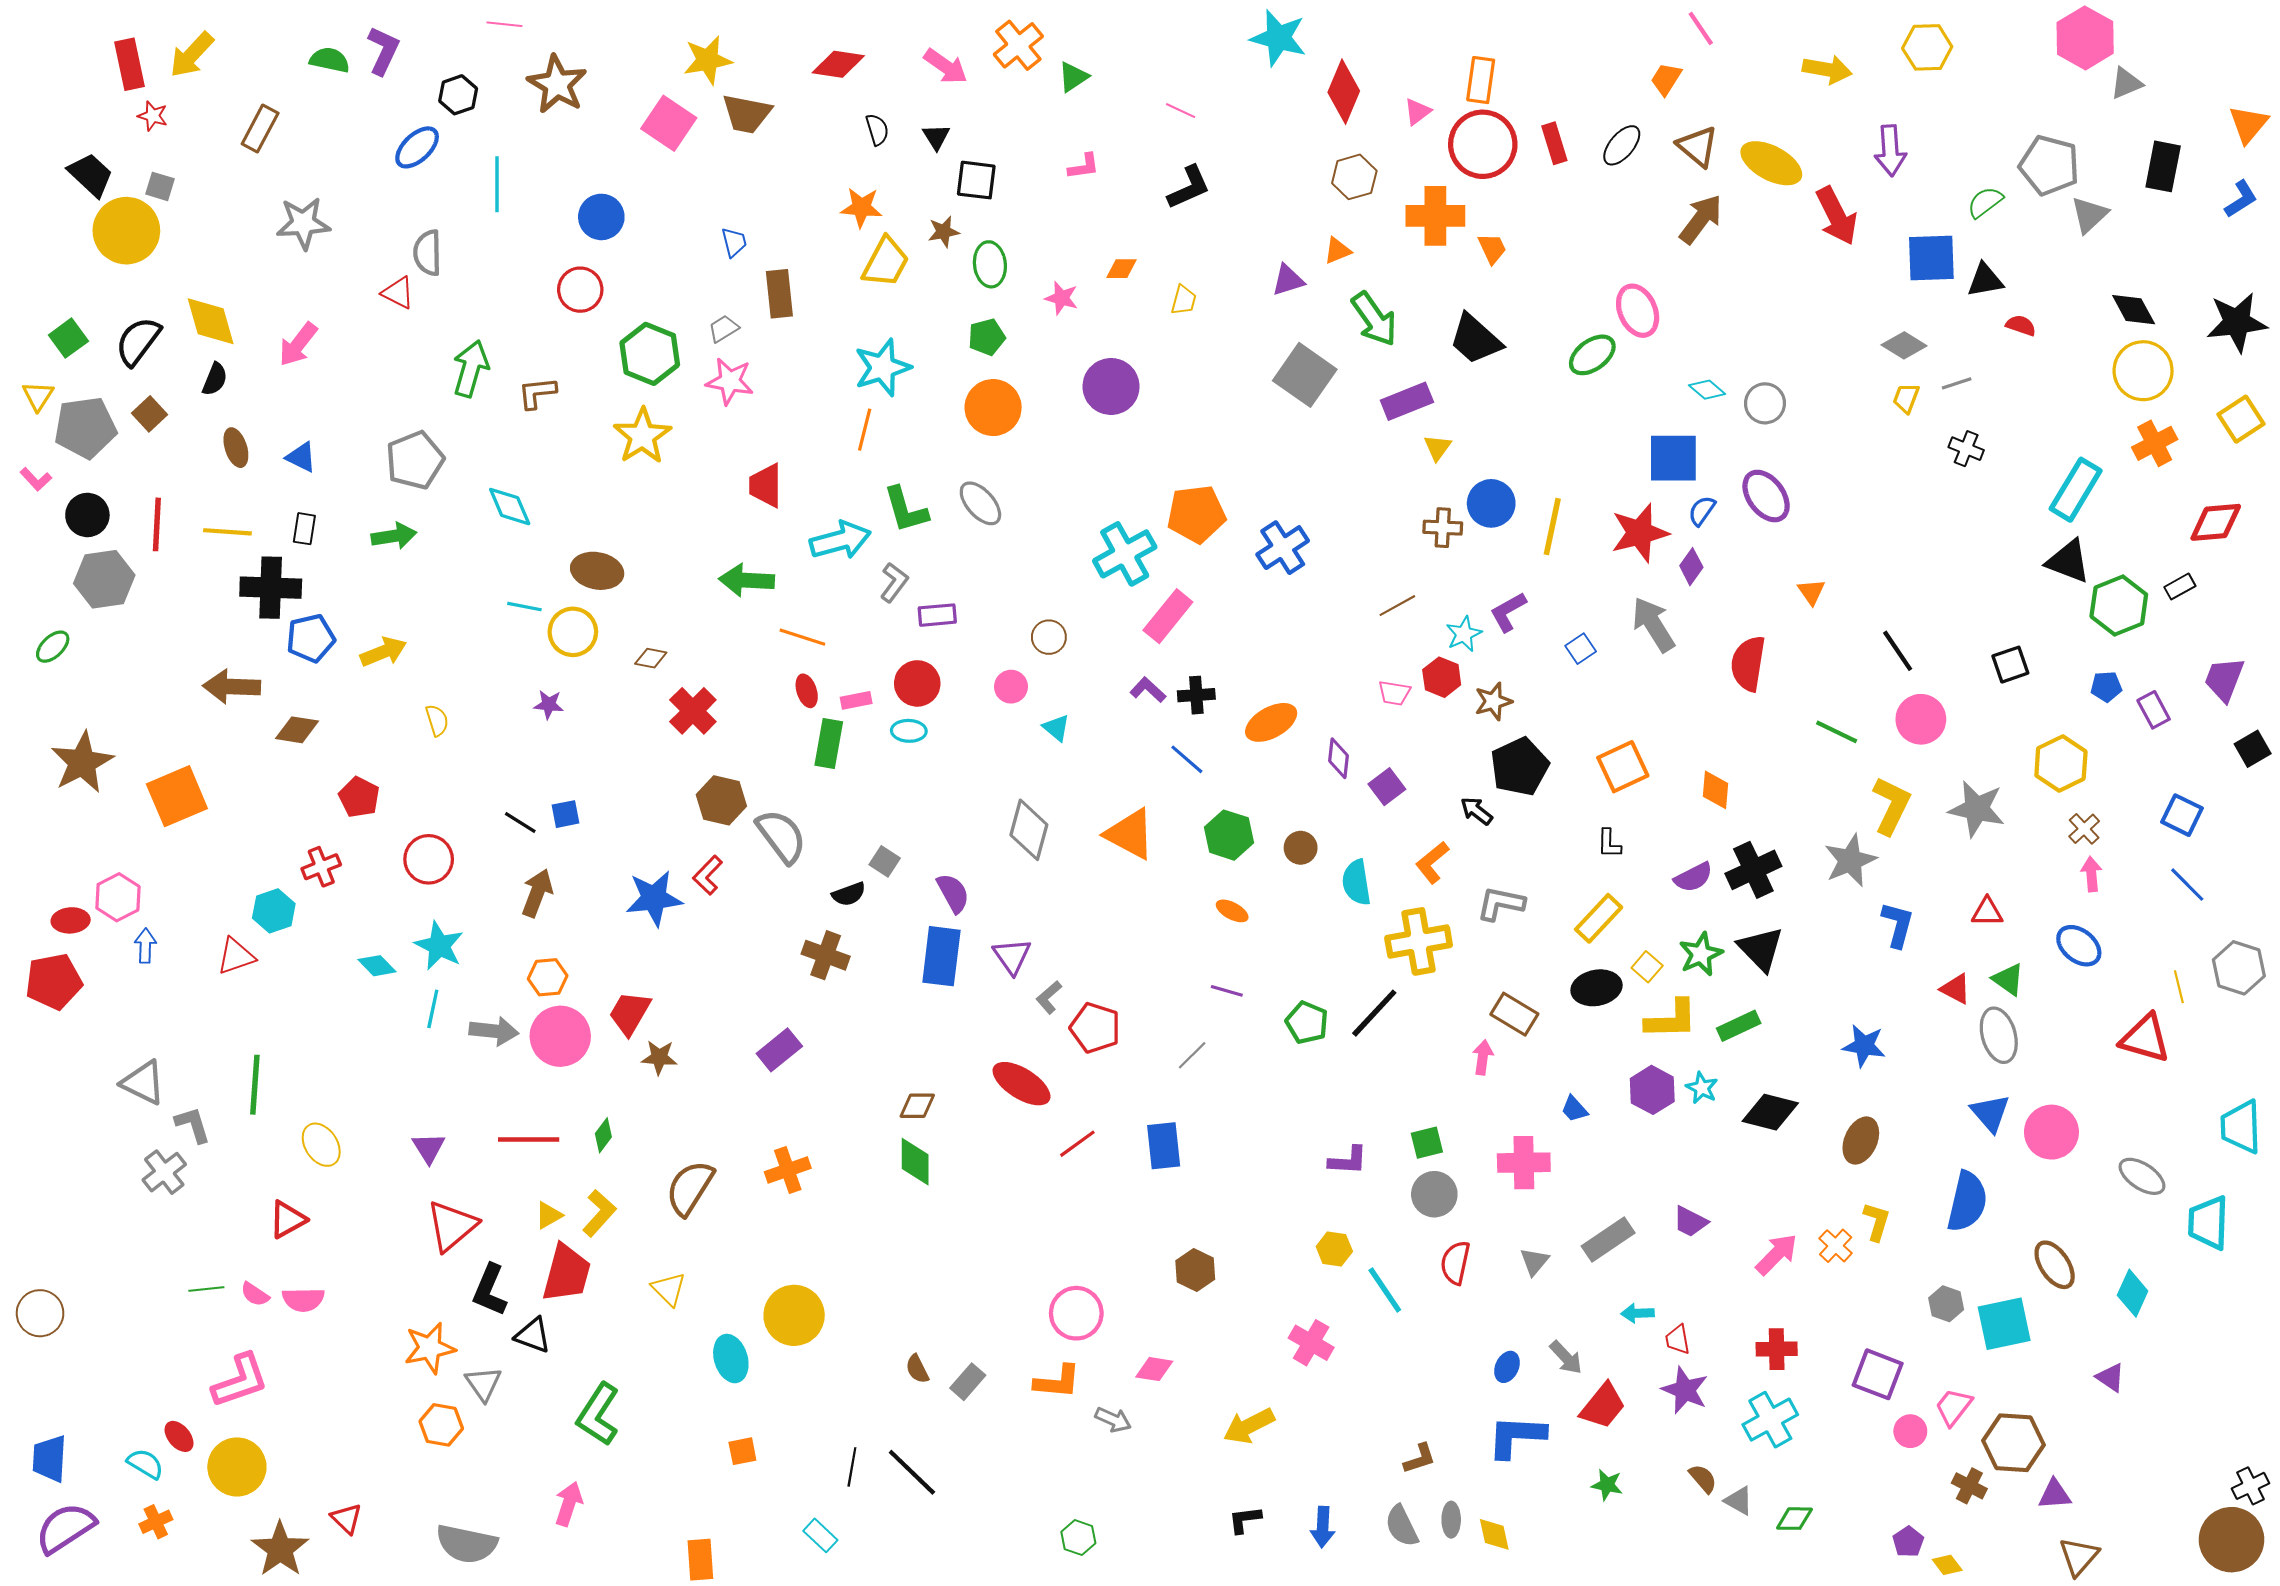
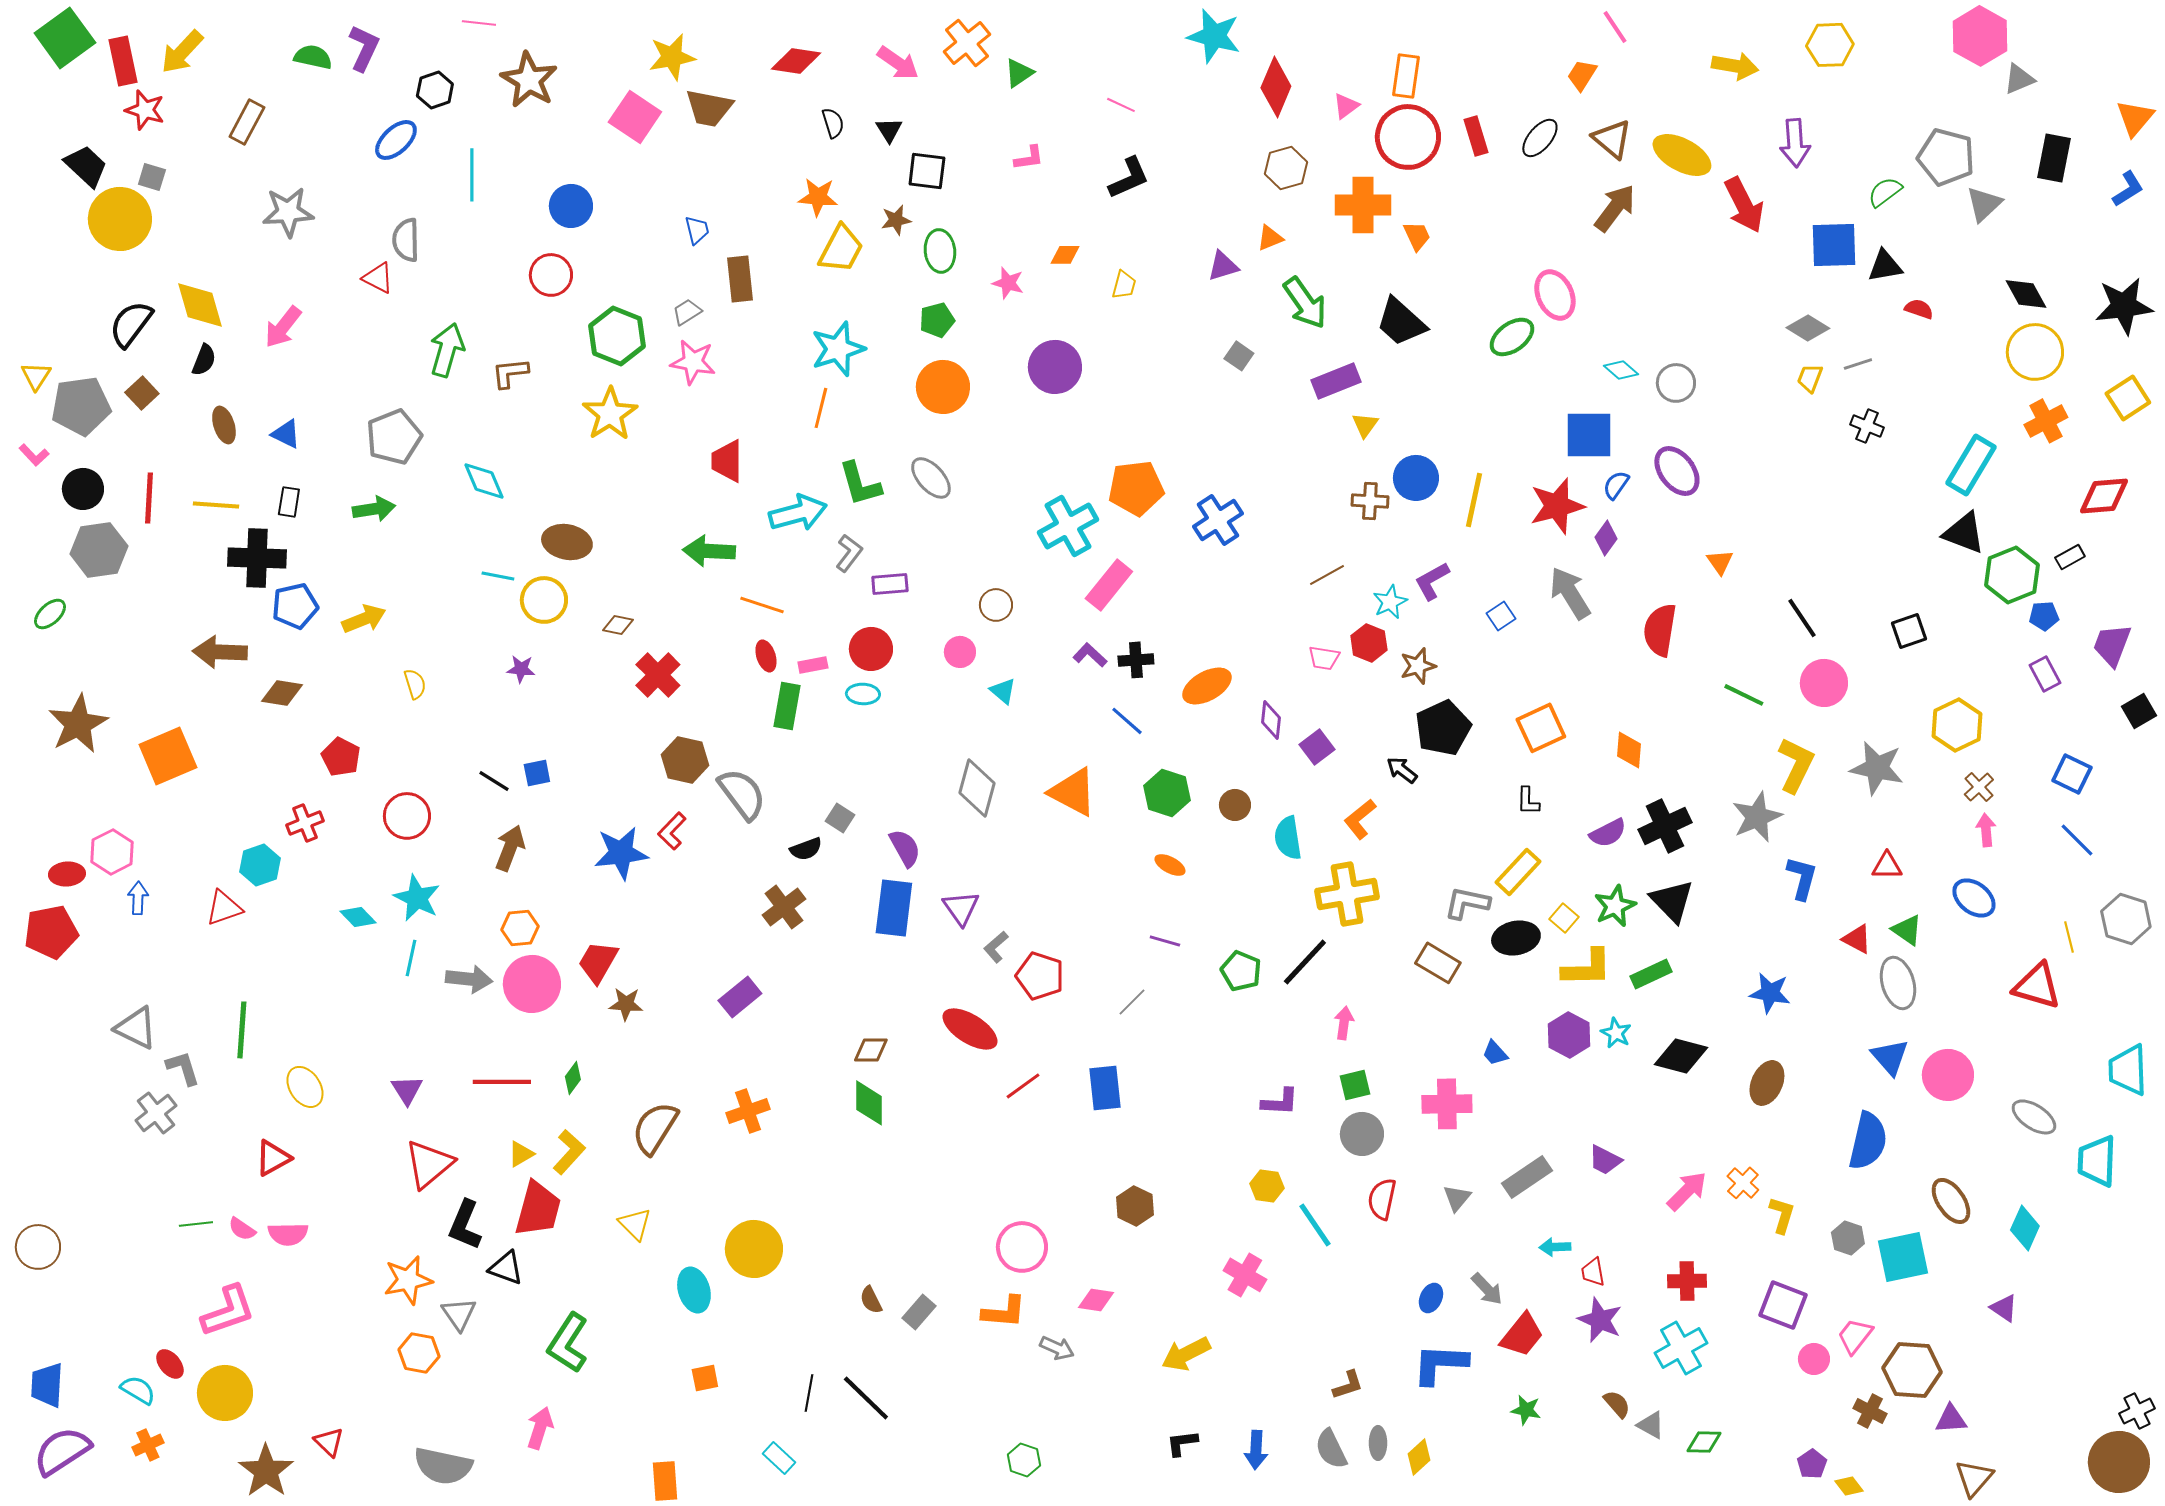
red star: (153, 116) -> (145, 110), size x1.4
green square: (68, 338) -> (65, 38), moved, size x1.6
gray square: (1305, 375) -> (1239, 356), size x0.5
blue pentagon: (2106, 687) -> (2044, 616), moved
gray L-shape: (1501, 904) -> (1467, 903), moved
brown cross: (826, 955) -> (784, 907), turned 33
pink arrow: (1483, 1057) -> (1344, 1023), moved
yellow L-shape: (1877, 1222) -> (1782, 1215), moved
yellow diamond: (1494, 1534) -> (1419, 1457), turned 60

